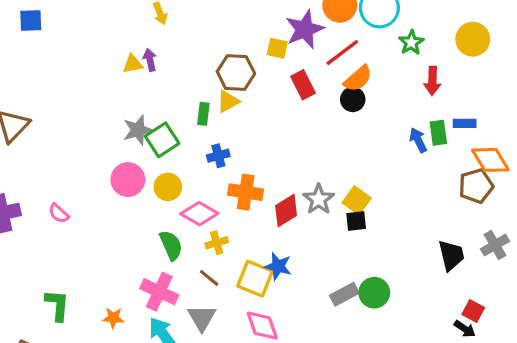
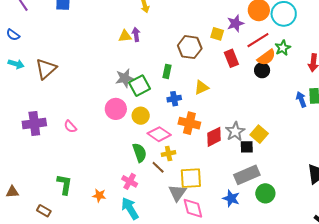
purple star: (305, 29) -> (235, 23), size x0.7
green star: (411, 43) -> (283, 48), moved
yellow triangle: (228, 101) -> (201, 87), moved
black square: (356, 221) -> (247, 147), moved
blue star: (278, 266) -> (231, 198), moved
brown line: (209, 278) -> (158, 167), moved
yellow square: (255, 279) -> (191, 178), turned -30
pink cross: (159, 292) -> (130, 181), size x0.7
gray rectangle: (344, 294) -> (247, 175), moved, size x1.4
gray triangle: (202, 318) -> (177, 193), moved

